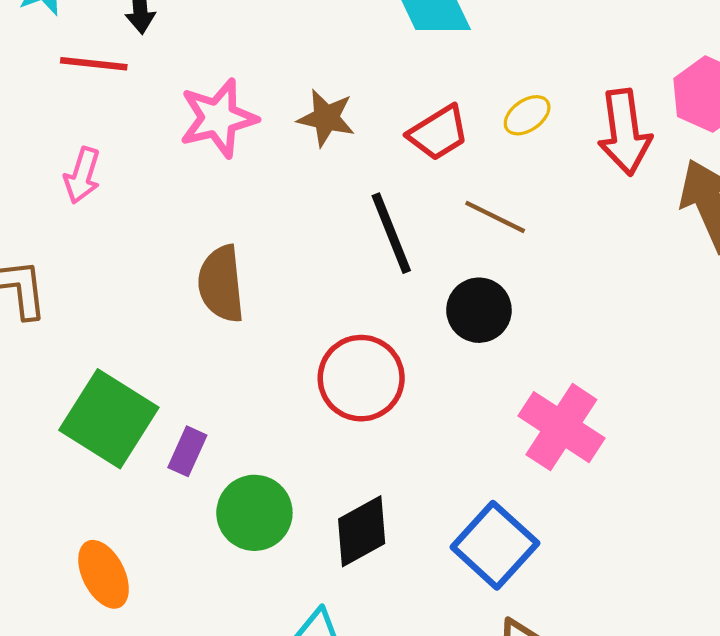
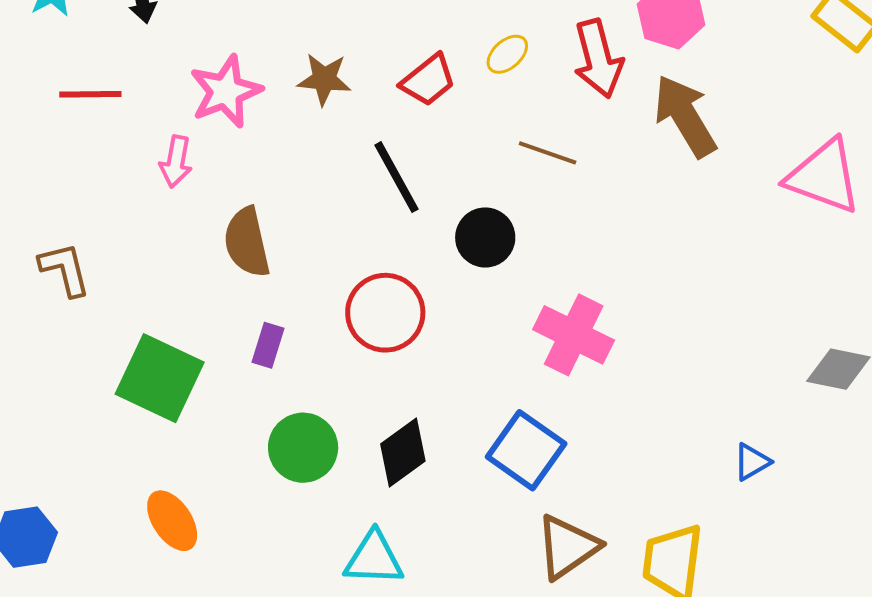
red line: (94, 64) -> (90, 94), moved
pink arrow: (82, 175) -> (176, 162), moved
brown line: (495, 217) -> (548, 153), moved
purple rectangle: (187, 451) -> (268, 345), moved

